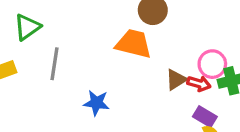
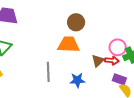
gray line: (55, 64) -> (48, 72), moved
blue star: (96, 103) -> (77, 80), moved

